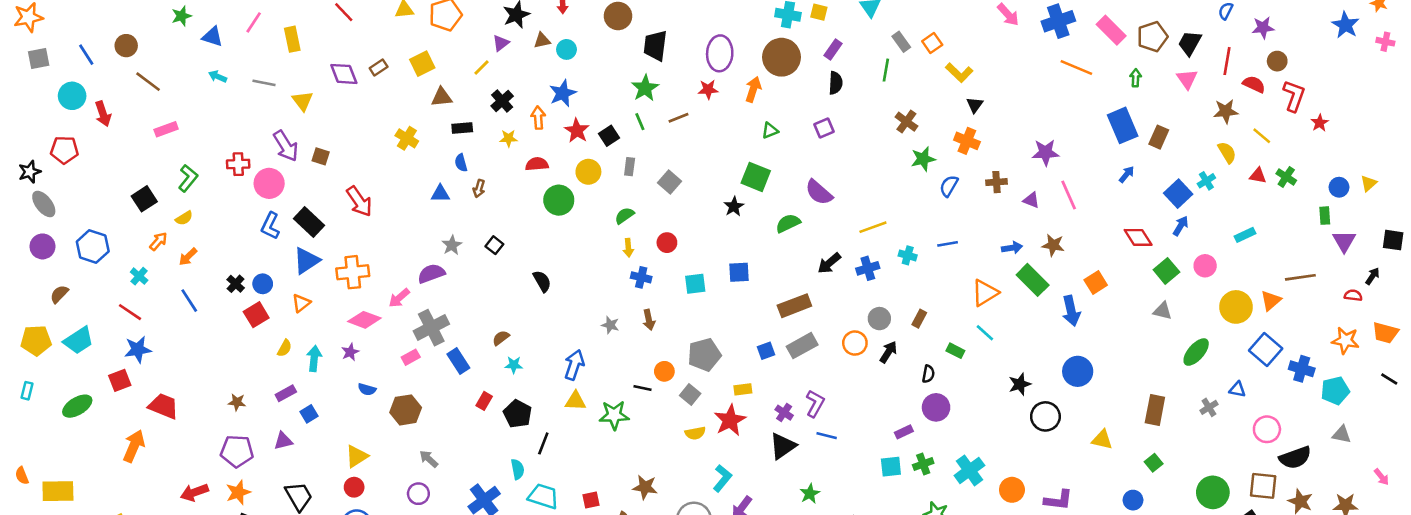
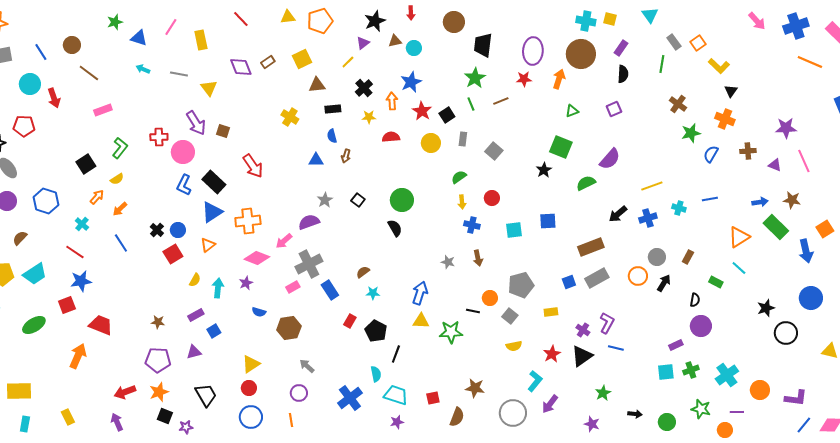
purple semicircle: (819, 192) -> (610, 159), turned -90
green circle: (559, 200) -> (402, 200), moved
red star: (730, 420) -> (552, 354), moved, size x0.7

